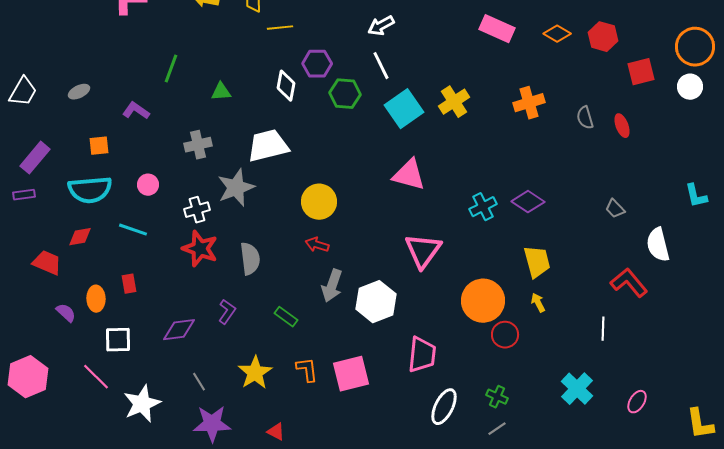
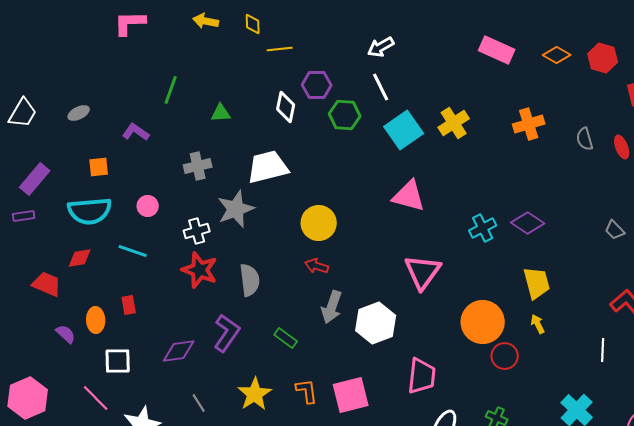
purple L-shape: (227, 312) -> (227, 333), size x1.5

